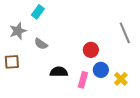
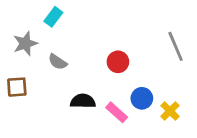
red circle: (91, 50) -> (118, 62), moved
pink rectangle: (83, 80) -> (117, 112), turned -63

